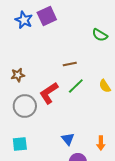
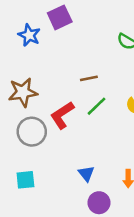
blue star: (24, 20) -> (29, 35), moved
brown star: (18, 75) -> (23, 92), size x1.6

